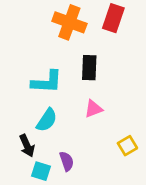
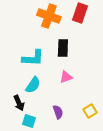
yellow square: (127, 146) -> (90, 111), moved
purple semicircle: (67, 161) -> (58, 112), moved

